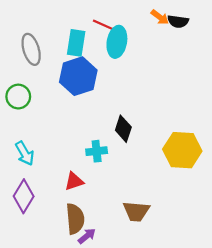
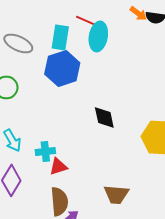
gray ellipse: (31, 49) -> (18, 43), turned -48
black diamond: (123, 129) -> (104, 117), turned -30
cyan cross: (97, 151) -> (45, 151), moved

